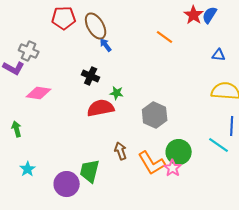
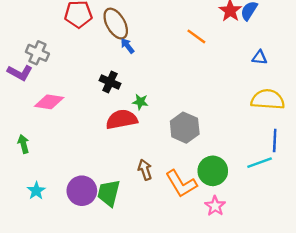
cyan line: (219, 145) -> (260, 163), turned -55
pink star: (173, 168) -> (215, 206), moved
purple circle: (67, 184) -> (82, 191), moved

